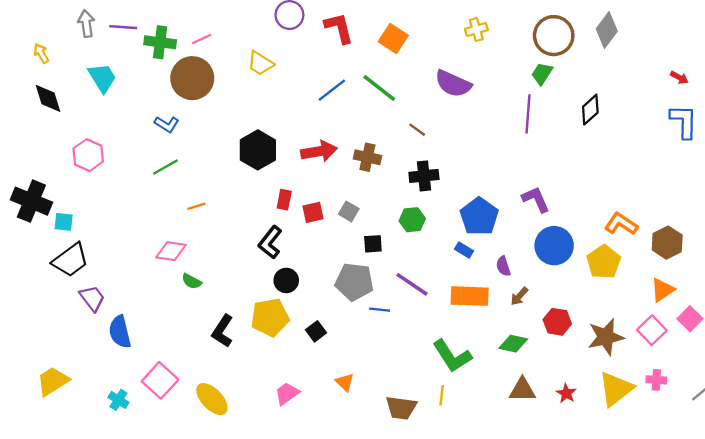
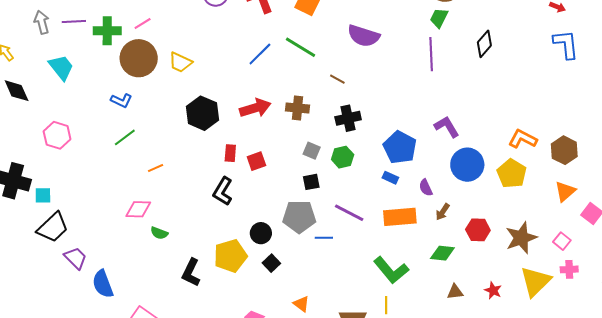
yellow trapezoid: (260, 63) -> (180, 62), moved
gray square: (349, 211) -> (312, 151), moved
black circle: (286, 280) -> (261, 233), moved
pink square: (652, 330) -> (562, 241), moved, size x0.7
brown triangle: (522, 390) -> (455, 292), size x0.7

